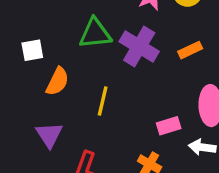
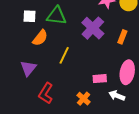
green triangle: (95, 33) -> (57, 16), moved
orange rectangle: (190, 50) -> (122, 37), turned -56

